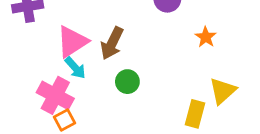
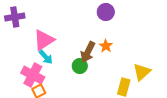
orange star: (206, 37) -> (106, 46), moved
brown arrow: (112, 43) -> (88, 52), moved

